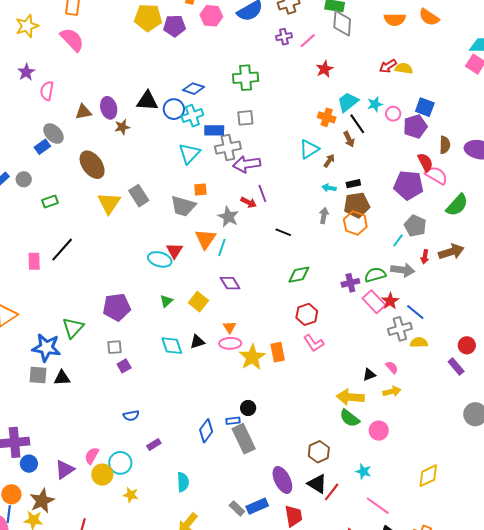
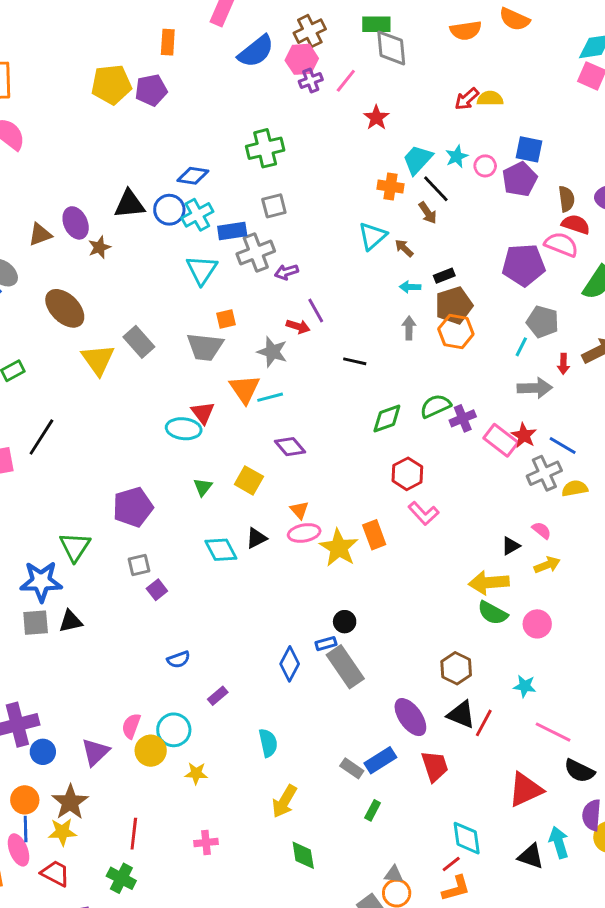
pink hexagon: (211, 16) -> (302, 59), moved
brown arrow: (329, 161) -> (404, 248), turned -72
red semicircle: (425, 162) -> (576, 224), moved, turned -36
purple arrow: (247, 164) -> (286, 272), size x0.6
cyan line: (222, 247) -> (270, 397), turned 66
green semicircle: (375, 275) -> (436, 406), moved

